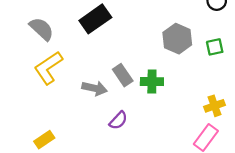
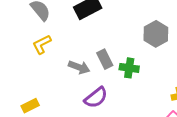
yellow L-shape: (48, 68) -> (42, 44), size x0.7
purple semicircle: (118, 120) -> (96, 98), size x1.4

